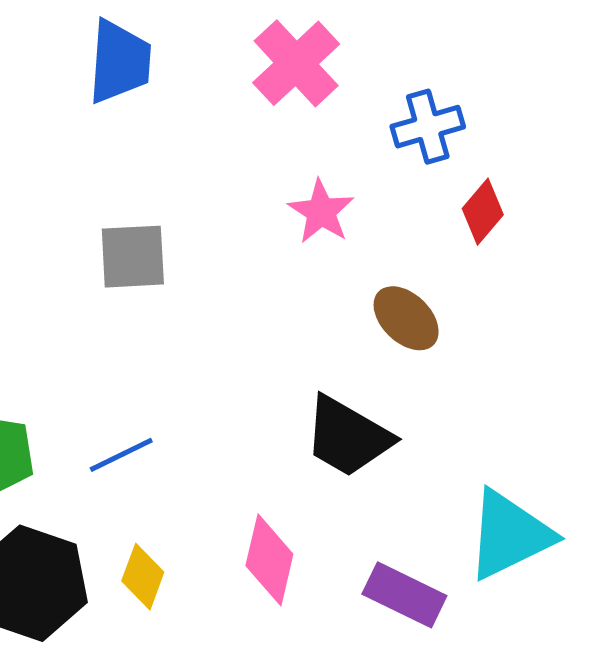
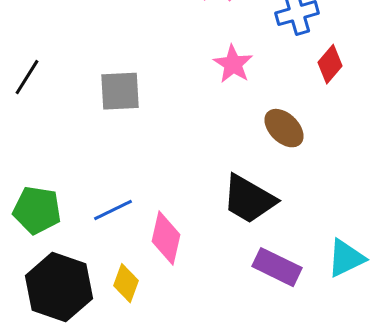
cyan triangle: (509, 535) -> (346, 258), size x0.7
pink diamond: (269, 560) -> (166, 238), moved
purple rectangle: (404, 595) -> (277, 267), moved

